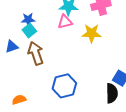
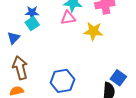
blue triangle: (12, 47) -> (14, 38), turned -32
brown arrow: (36, 53) -> (20, 68), moved

